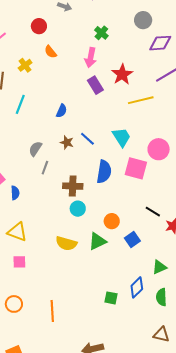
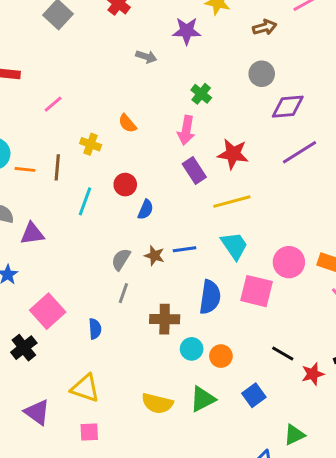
red circle: (39, 26) -> (125, 185), moved
yellow cross: (25, 65) -> (91, 144), turned -32
red star: (122, 74) -> (233, 154), turned -30
yellow line: (141, 100) -> (232, 202), moved
blue line: (87, 139) -> (185, 249), turned -49
gray semicircle: (35, 149) -> (121, 259), moved
blue semicircle: (15, 193) -> (95, 329), moved
cyan circle: (78, 209) -> (192, 349), moved
orange circle: (112, 221) -> (221, 356), moved

